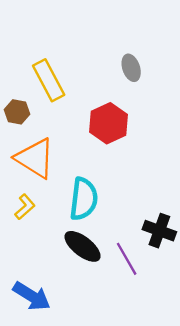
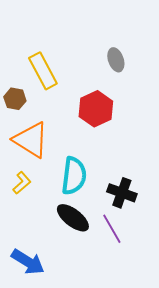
black cross: (159, 231) -> (122, 193), moved

